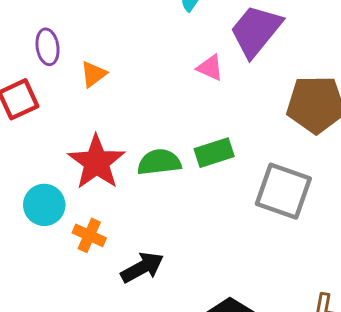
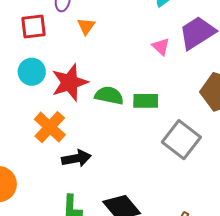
orange triangle: (94, 74) -> (86, 26), turned -36
cyan circle: (44, 205) -> (32, 72), moved
orange cross: (89, 235) -> (50, 127), size x1.5

